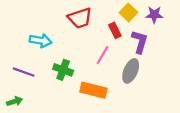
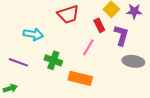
gray ellipse: (131, 71) -> (133, 61), moved, turned 75

